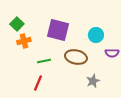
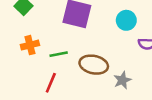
orange cross: (24, 41) -> (30, 45), moved
brown ellipse: (76, 57) -> (94, 65), moved

